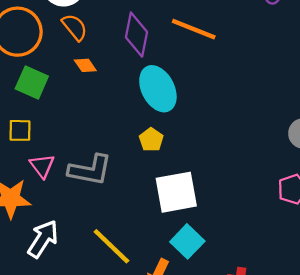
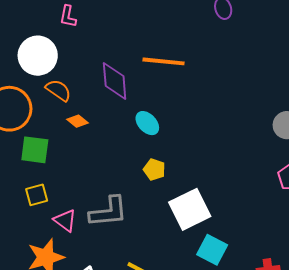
cyan ellipse: (158, 89) -> (147, 123), size x0.6

